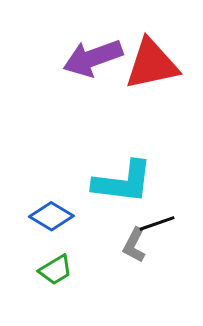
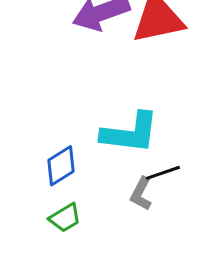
blue diamond: (51, 216) -> (61, 166), turned -63

